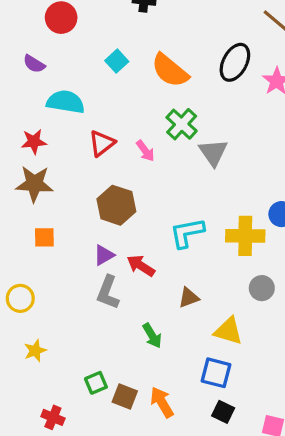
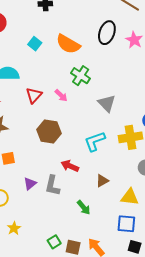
gray triangle: (213, 152) -> (107, 103), moved
purple triangle: (104, 255) -> (30, 184), moved

